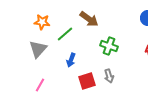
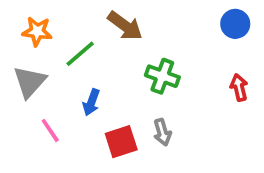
pink line: (40, 85) -> (50, 130), moved, turned -64

